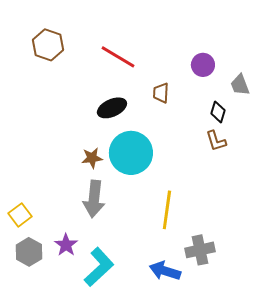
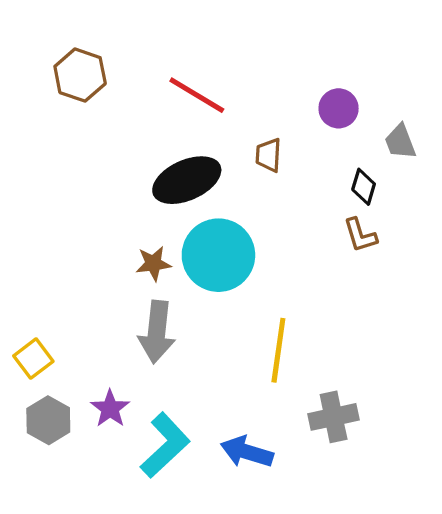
black ellipse: (112, 108) -> (187, 180), size x1.4
blue arrow: (165, 271) -> (247, 452), moved

